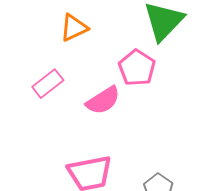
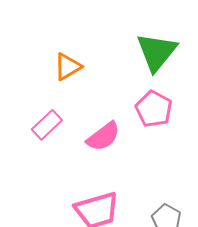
pink pentagon: (137, 68) -> (154, 109), moved

